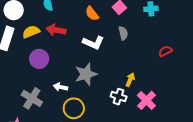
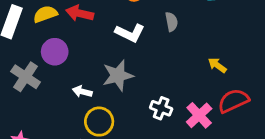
red semicircle: (165, 51) -> (233, 101), moved, size x1.6
yellow arrow: (130, 80) -> (217, 65), moved, turned -80
gray cross: (32, 98) -> (26, 77), moved

